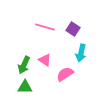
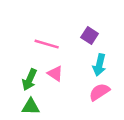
pink line: (45, 27) -> (47, 44), moved
pink semicircle: (65, 74) -> (99, 92), moved

